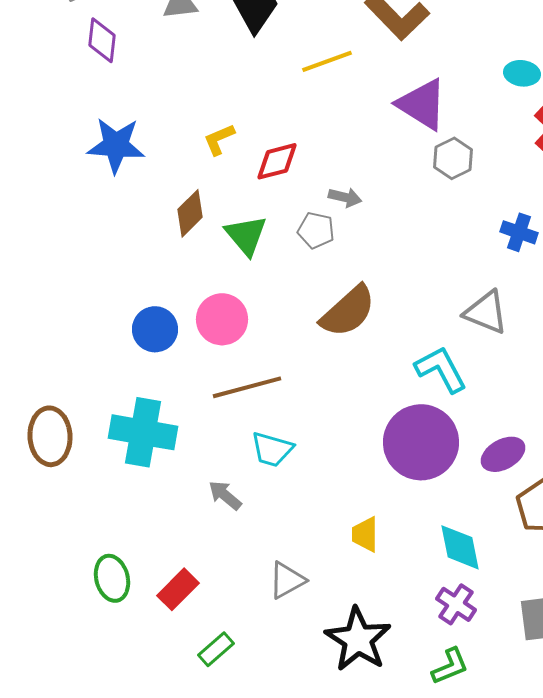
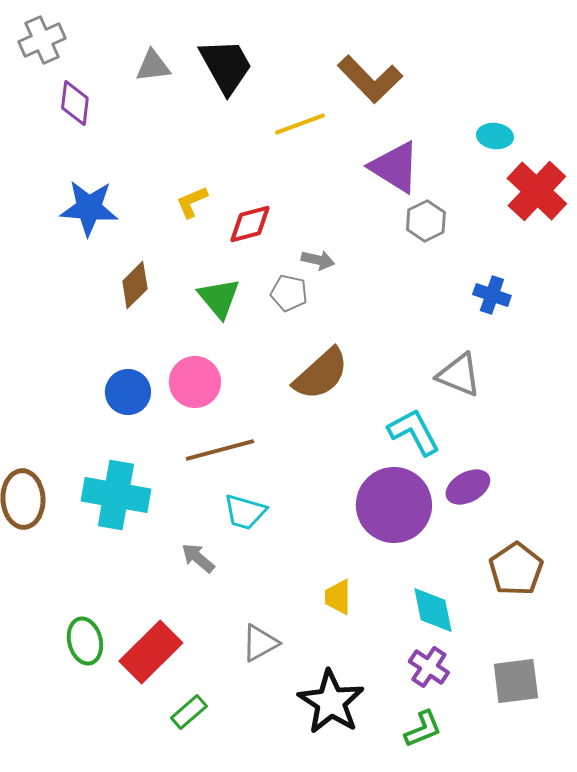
brown diamond: (190, 213) -> (135, 285), moved
purple ellipse: (503, 454) -> (468, 487), moved
red rectangle: (178, 589) -> (151, 652), size x1.5

